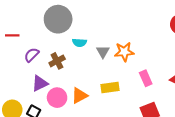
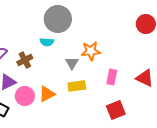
gray circle: (58, 19) -> (58, 19), moved
gray triangle: (103, 52) -> (72, 63), moved
pink rectangle: (146, 78) -> (112, 77), turned 35

